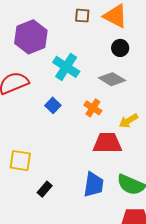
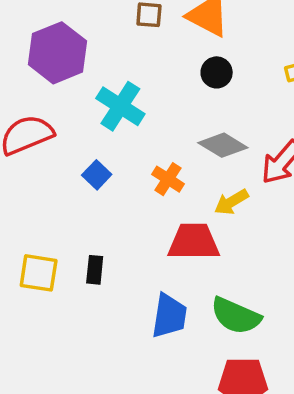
gray diamond: (112, 79) -> (223, 145), moved
black rectangle: (45, 189) -> (95, 270), moved, turned -35

